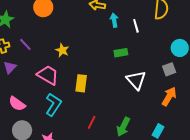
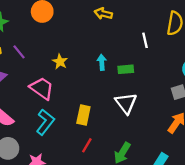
cyan arrow: (114, 20) -> (102, 62), moved
white triangle: (136, 80) -> (126, 103), moved
yellow rectangle: (81, 83) -> (83, 115), moved

